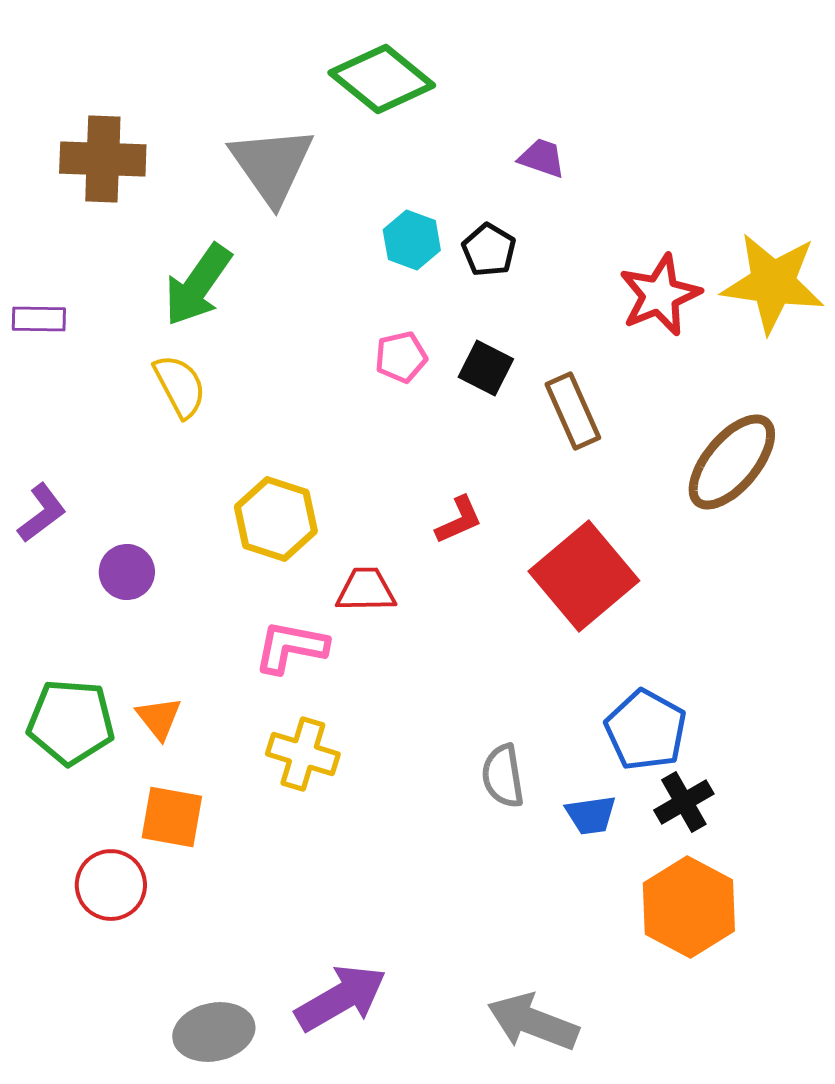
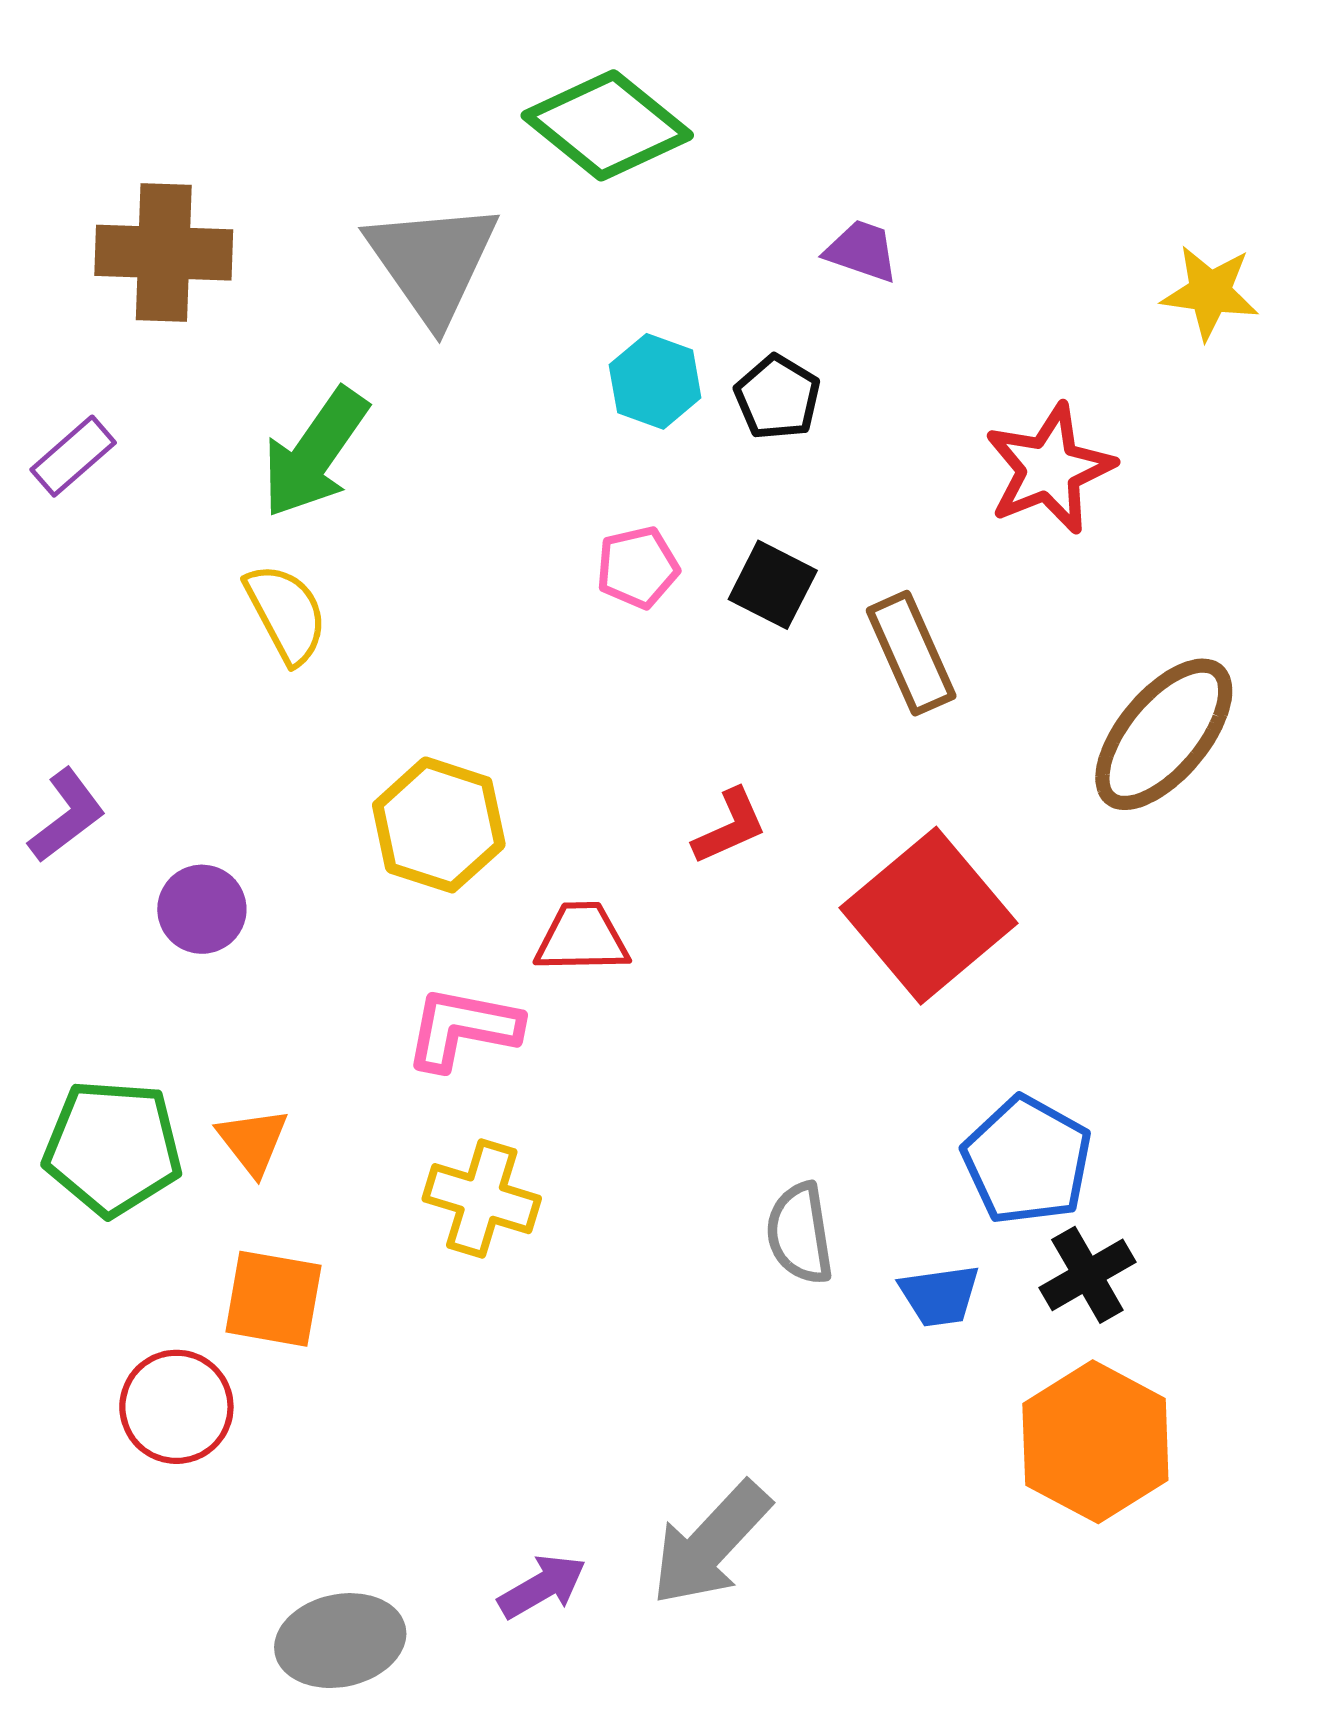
yellow star: (773, 283) -> (1210, 292), moved, size x0.6
purple rectangle: (39, 319) -> (73, 456), moved, turned -42
purple arrow: (341, 998) -> (542, 1586), size x0.6
gray arrow: (533, 1022) -> (711, 1544), moved, turned -68

